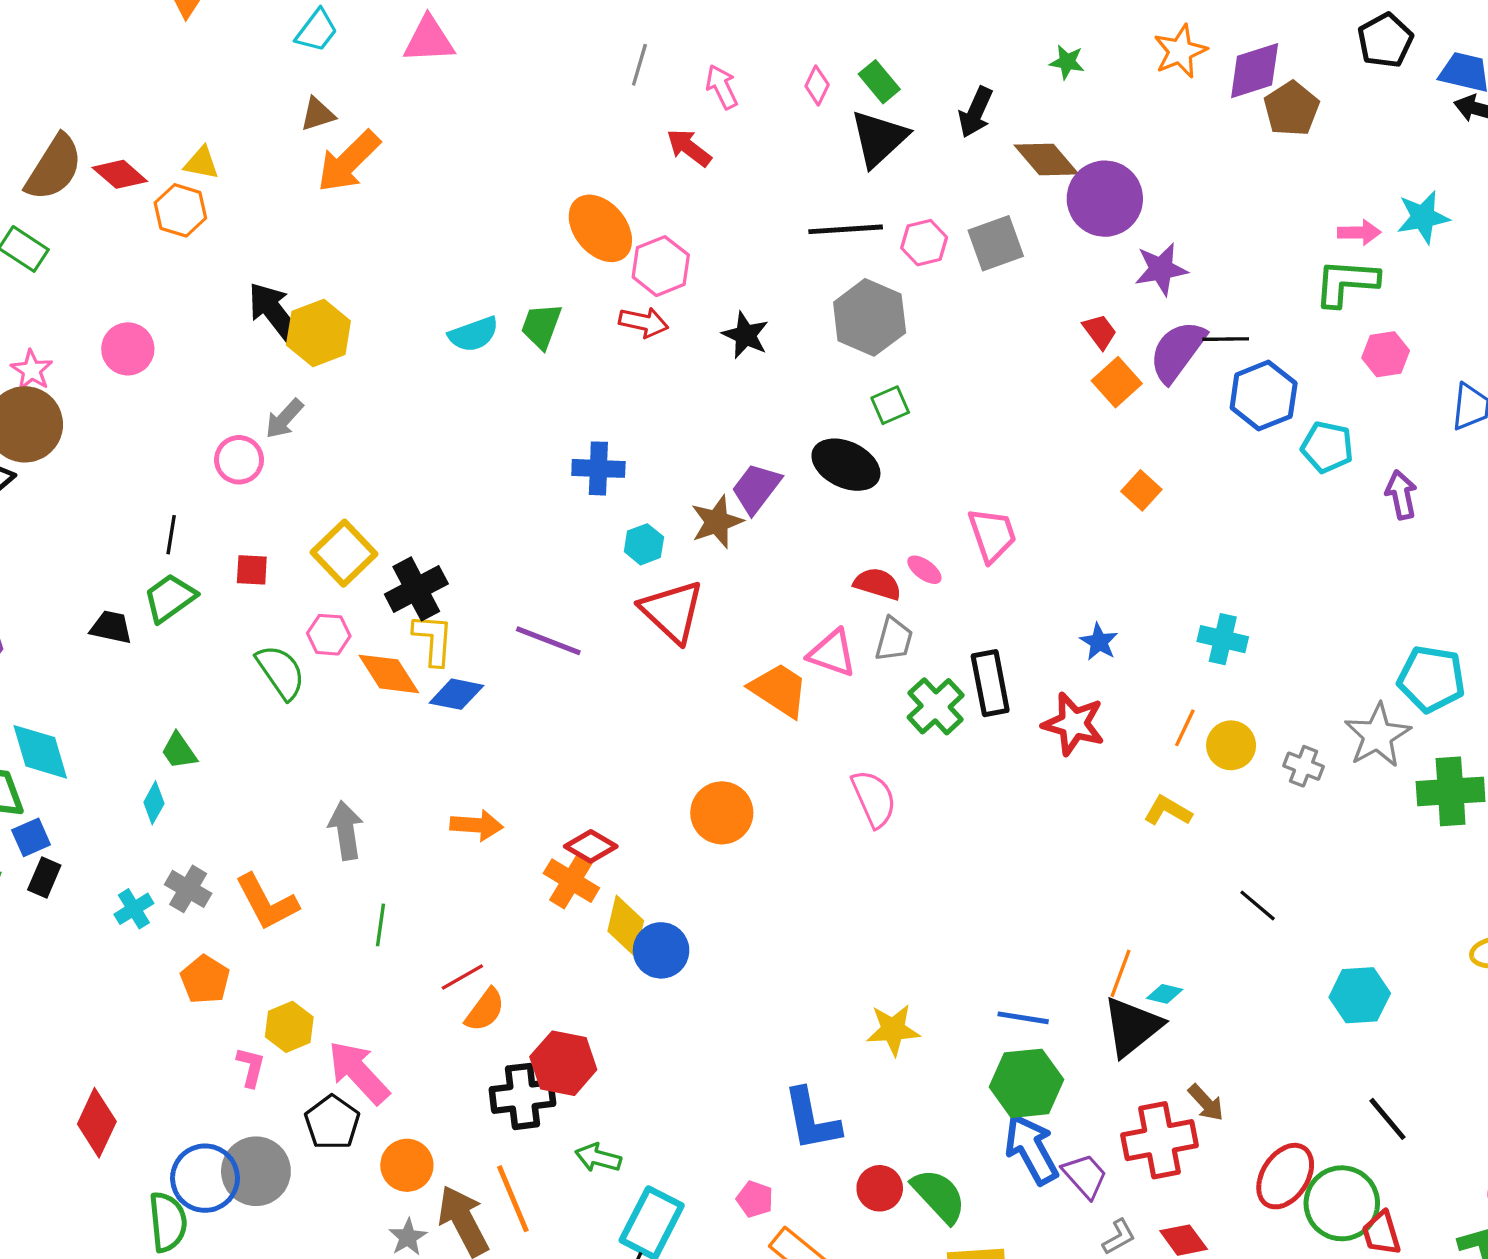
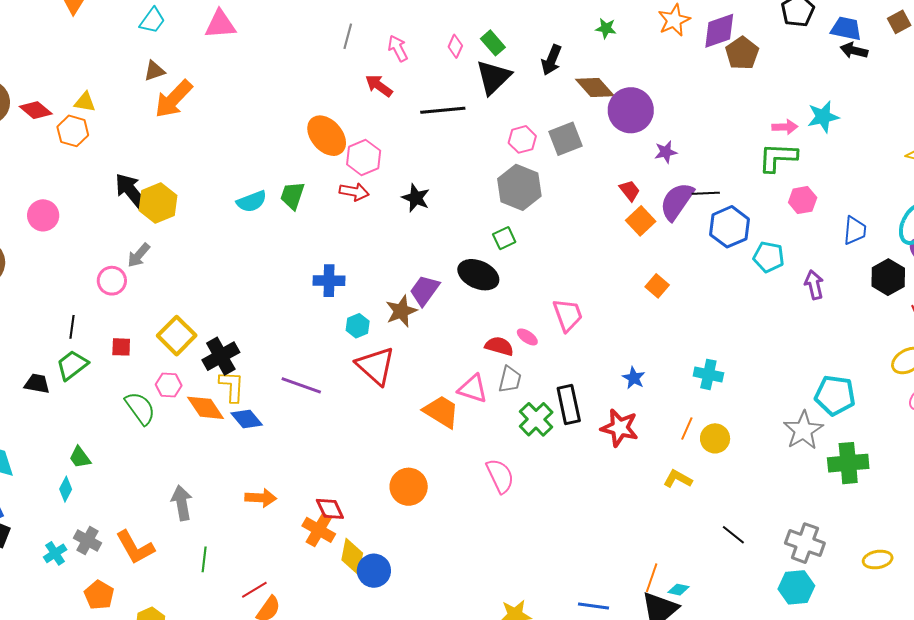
black line: (846, 229) -> (443, 110), moved
purple star: (1161, 269) -> (666, 152), size x0.7
gray hexagon: (870, 317) -> (519, 187), moved
blue diamond: (456, 694) -> (247, 419), turned 40
gray cross: (1304, 766) -> (805, 543), moved, size x1.6
red diamond: (591, 846) -> (330, 509), turned 36

